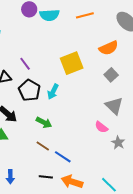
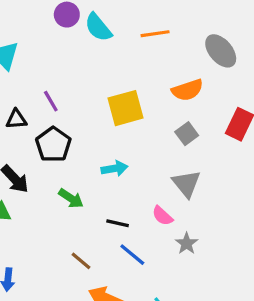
cyan semicircle: (49, 15) -> (98, 27), turned 48
cyan arrow: (53, 92) -> (114, 168), moved, turned -133
brown line: (43, 146) -> (81, 261), moved
blue line: (63, 157) -> (132, 255), moved
black line: (46, 177) -> (118, 223), moved

